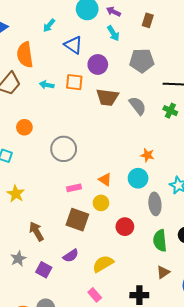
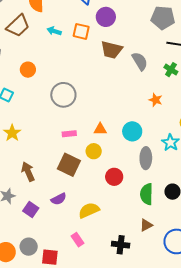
gray pentagon: (142, 61) -> (163, 18), moved
orange star: (147, 155) -> (156, 100), moved
orange triangle: (105, 180) -> (100, 129), turned -40

